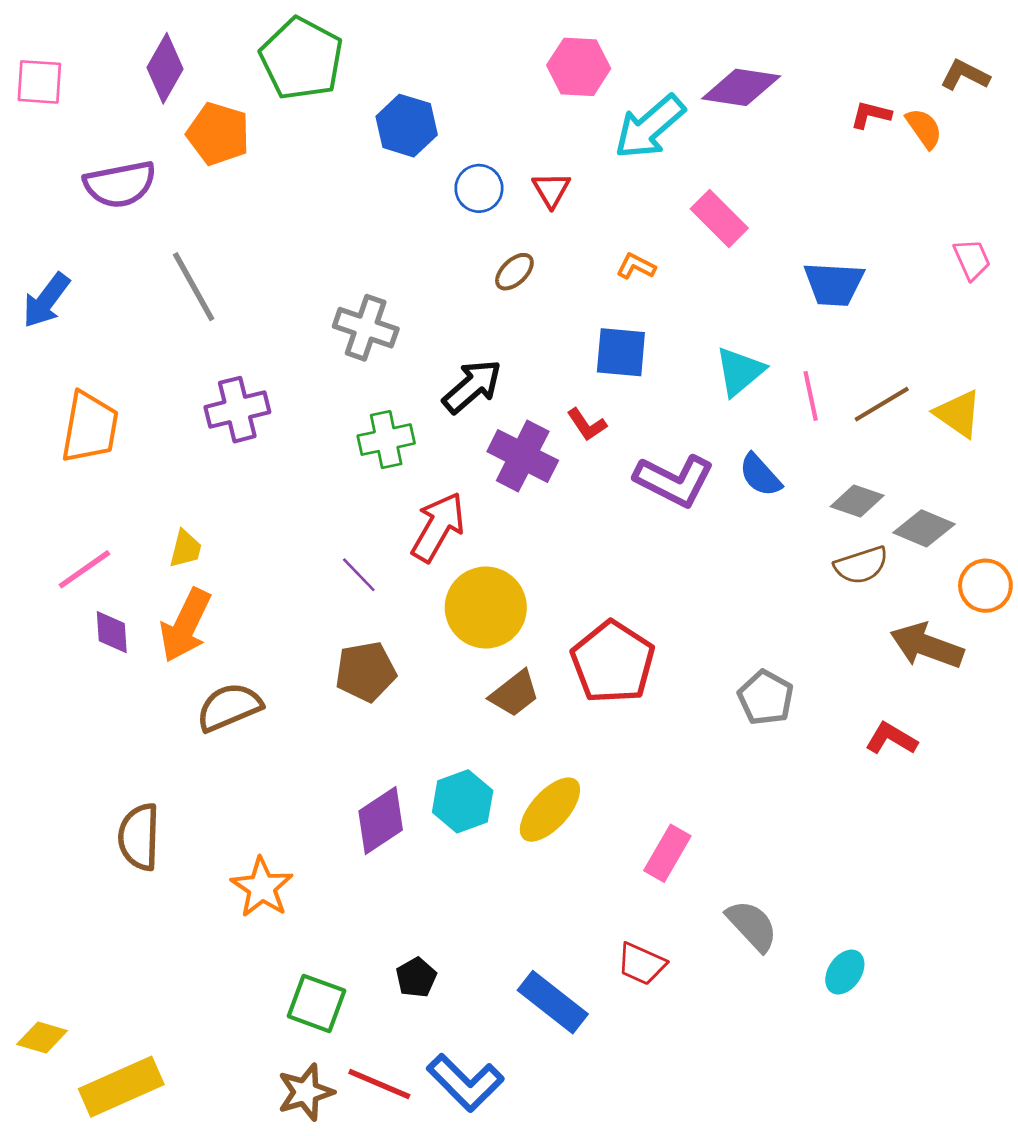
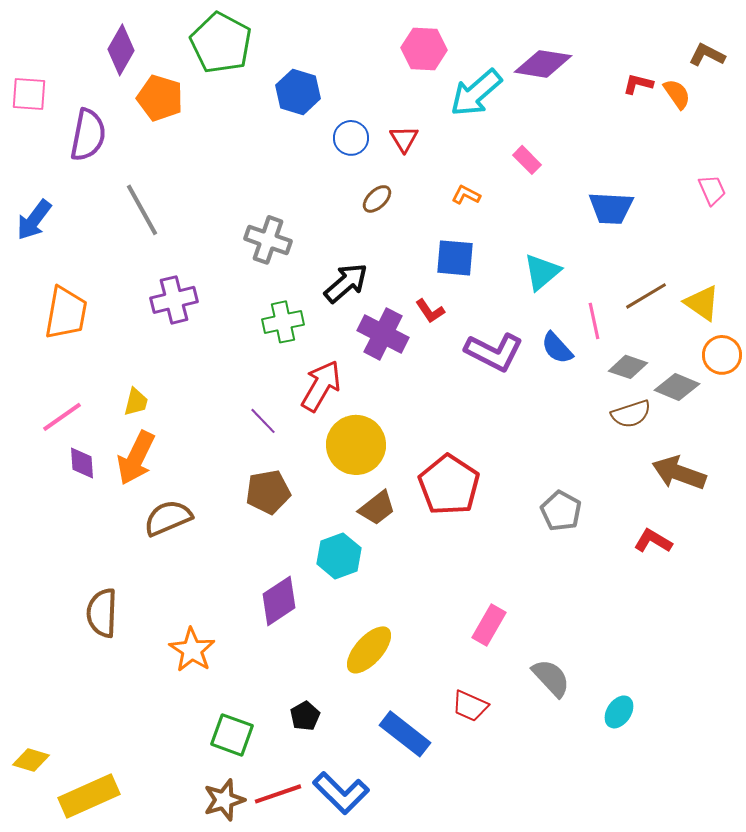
pink square: (39, 82) -> (29, 94), moved
purple semicircle: (120, 184) -> (88, 135), turned -68
pink rectangle: (719, 218) -> (527, 160), size x0.7
pink line: (811, 396) -> (594, 321), moved
orange circle: (985, 586) -> (722, 355), moved
cyan hexagon: (463, 801) -> (339, 556), moved
yellow ellipse: (550, 810) -> (369, 650), moved
red line: (379, 1084) -> (278, 794), turned -42

